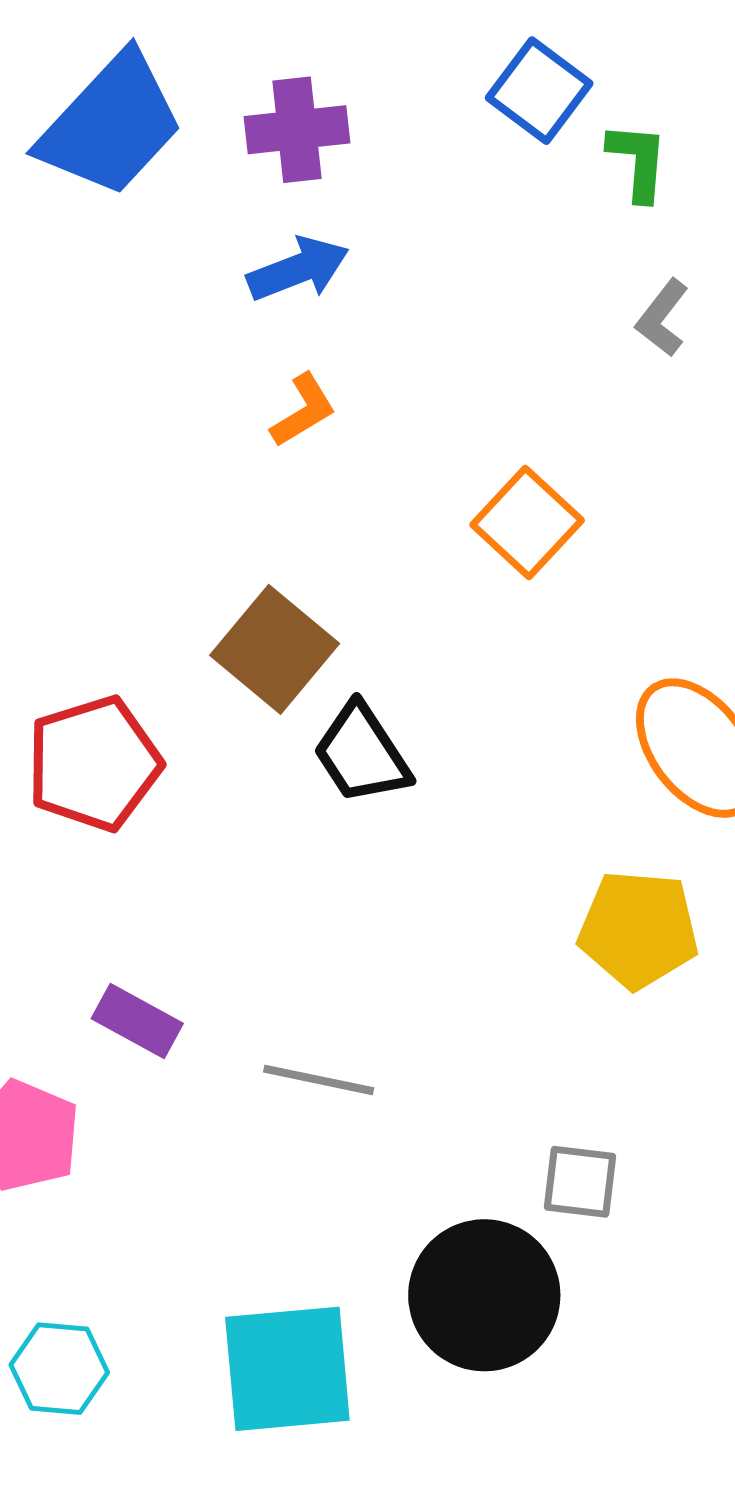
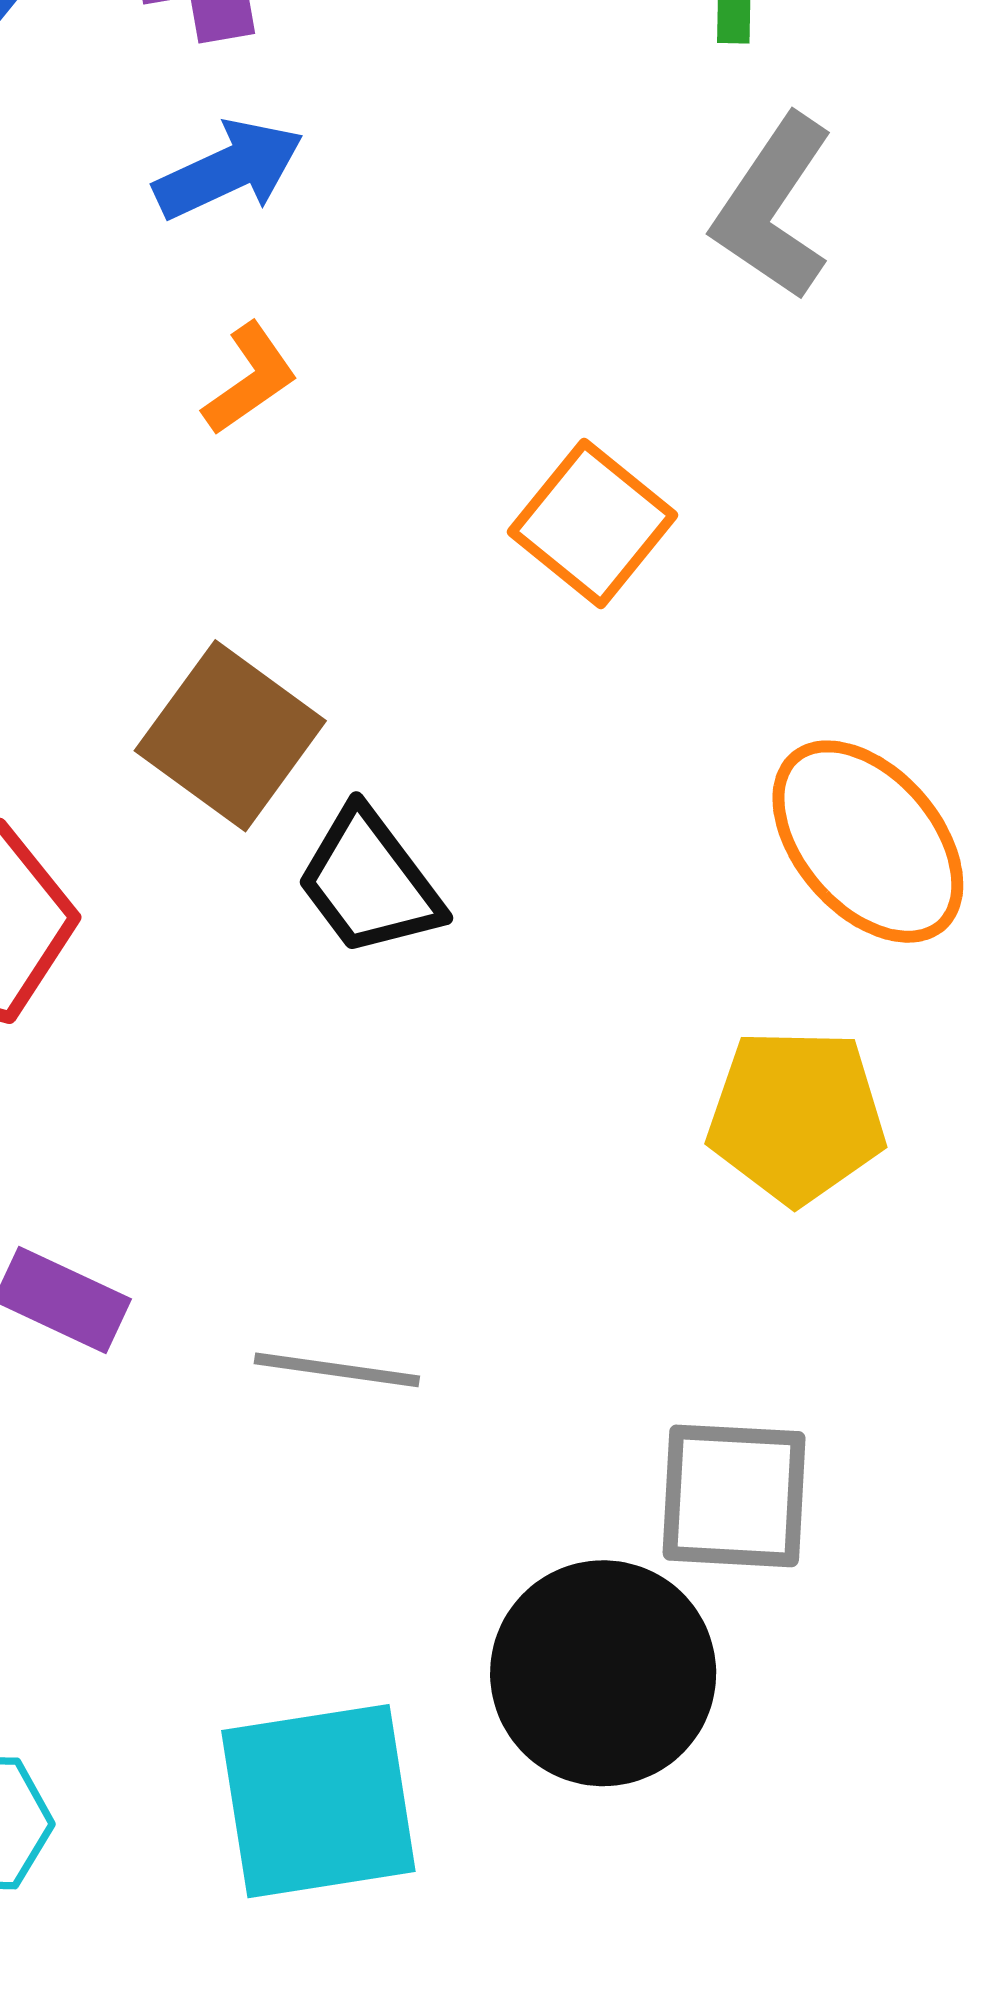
gray L-shape: (662, 318) -> (773, 207), size x1.6
gray square: (580, 1182) -> (734, 1496), size x1.4

